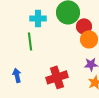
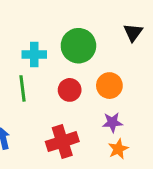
red circle: (84, 26) -> (70, 90), moved

